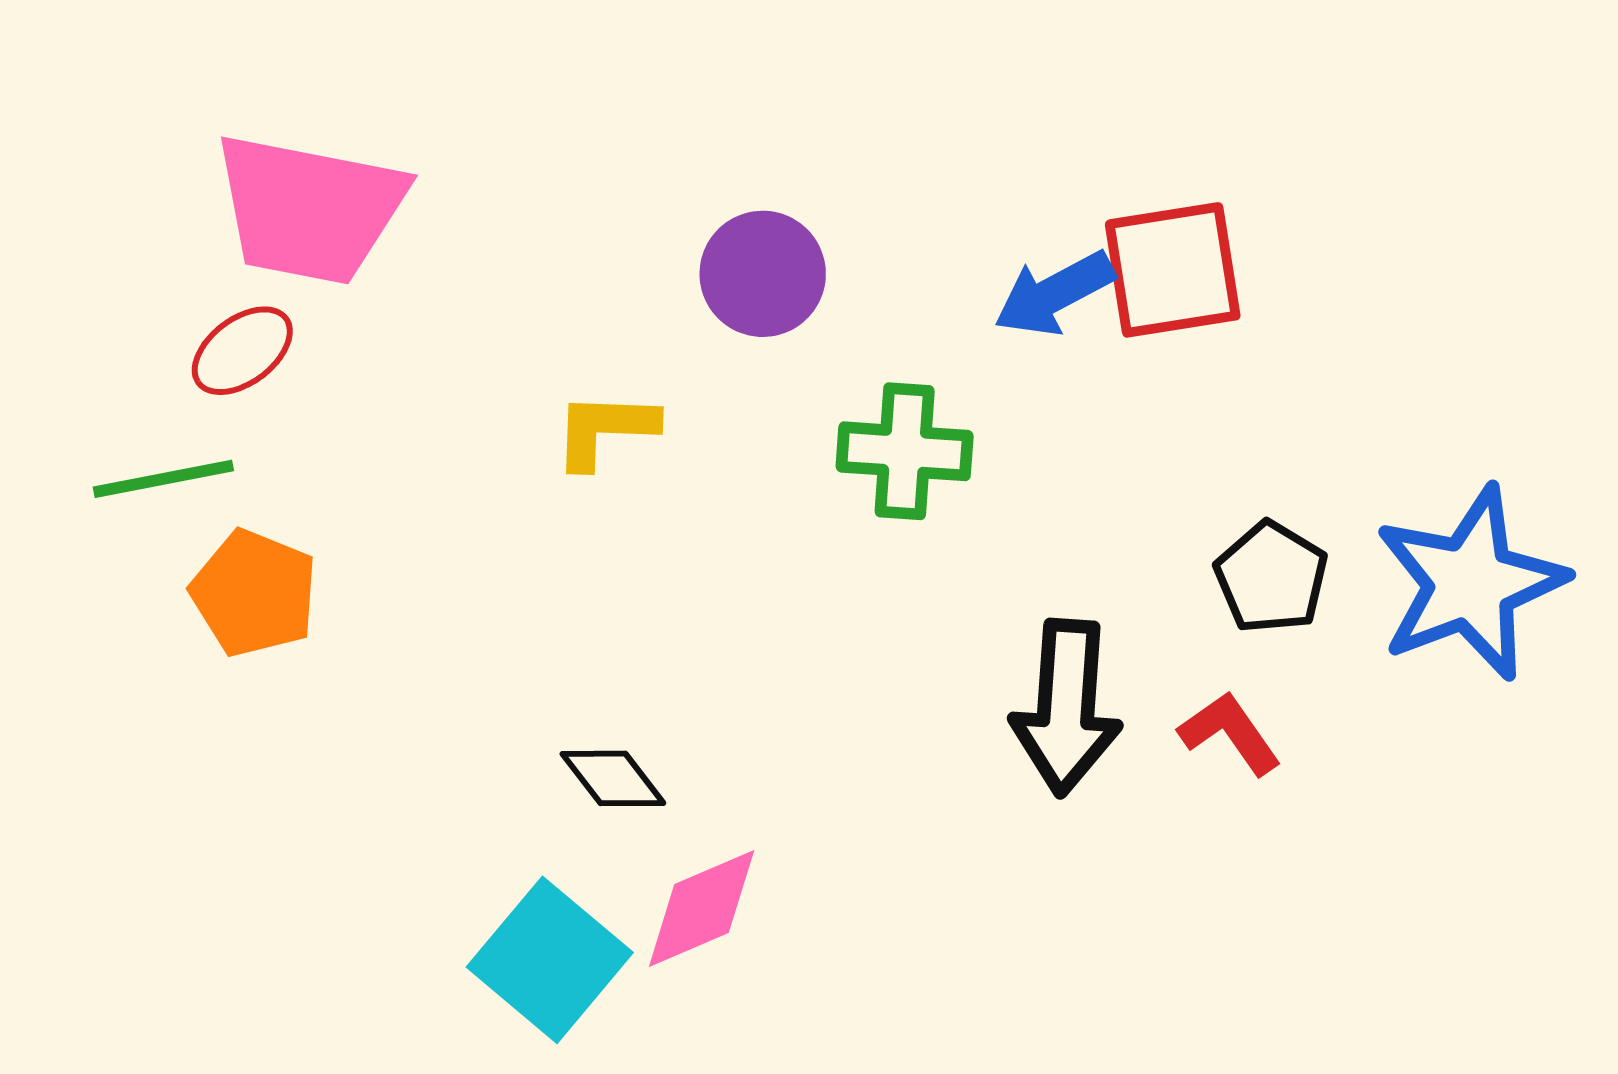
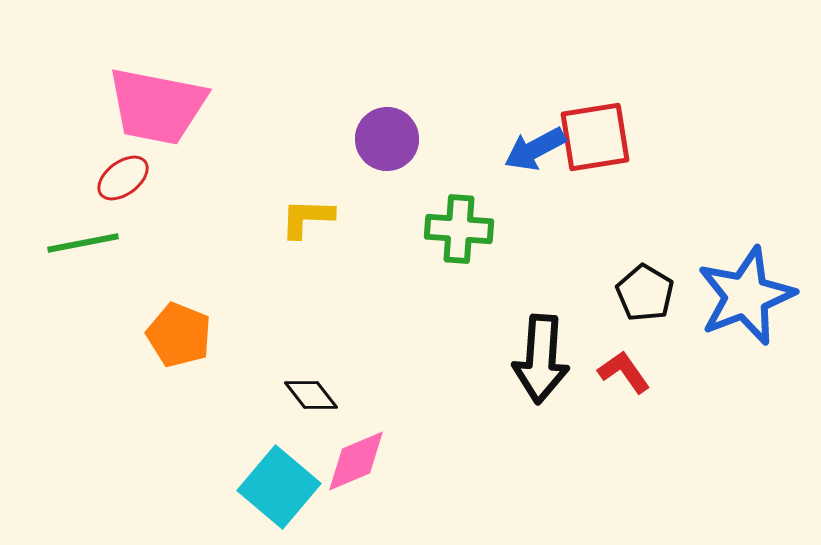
orange pentagon: (254, 593) -> (179, 335), moved

